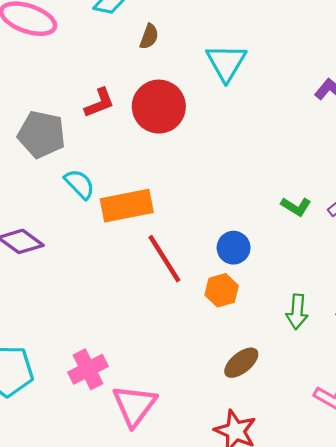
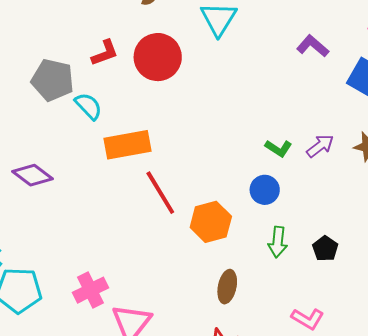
cyan semicircle: (80, 184) -> (88, 106), moved
blue circle: (234, 248) -> (265, 190), moved
orange hexagon: (222, 290) -> (211, 222), size x1.4
brown ellipse: (241, 363) -> (227, 287), turned -40

